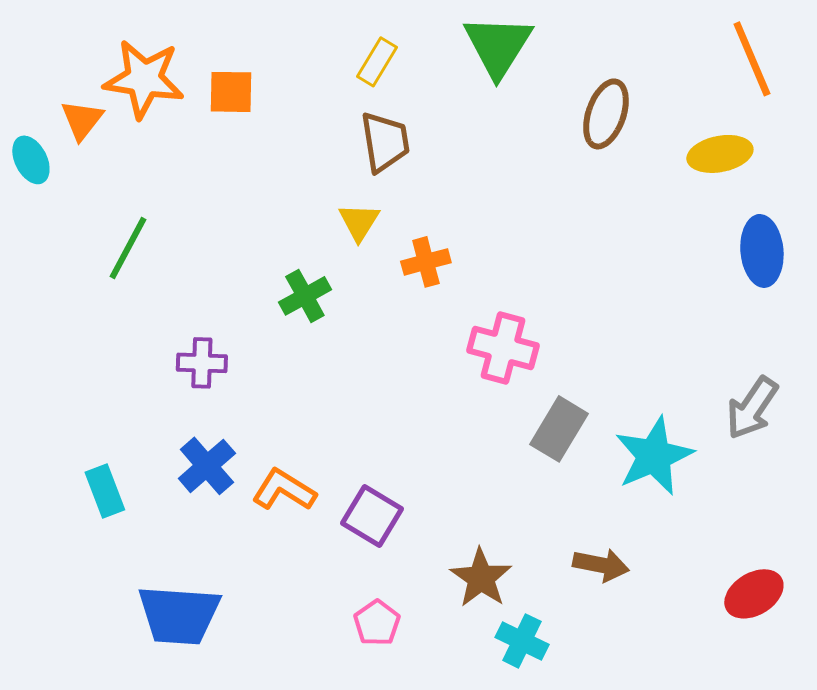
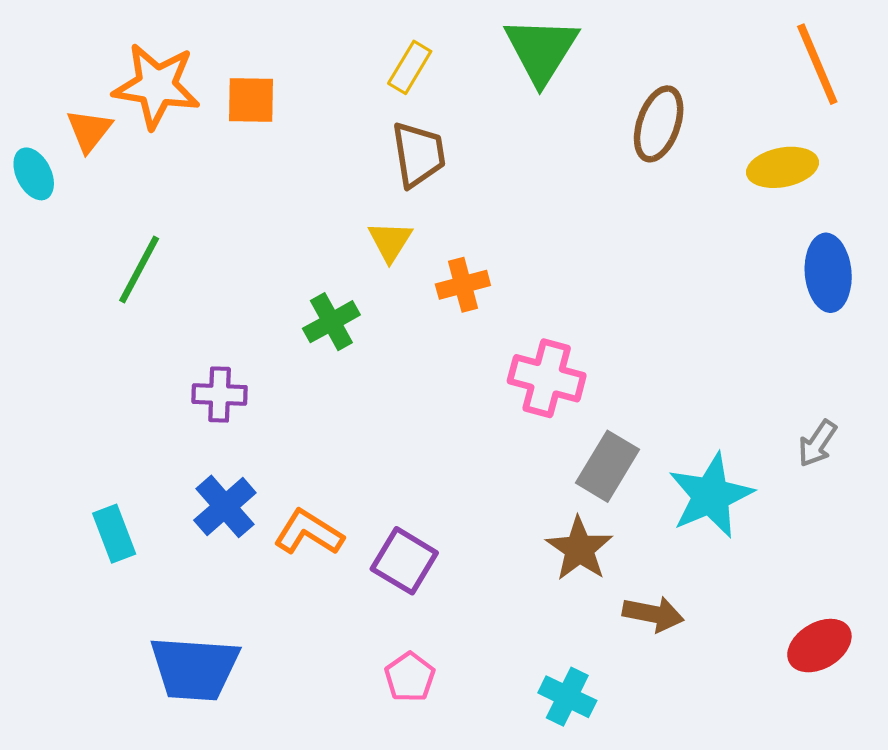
gray arrow: (752, 408) -> (817, 443), size x0.7
brown star: (481, 578) -> (579, 549), moved

